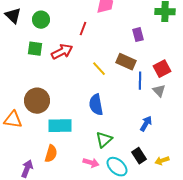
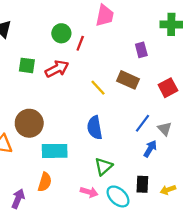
green circle: (41, 20) -> (61, 33), moved
blue line: (140, 81) -> (142, 123), moved, turned 36
gray triangle: (159, 91) -> (165, 129), moved
black rectangle: (139, 156) -> (142, 184), turned 35

